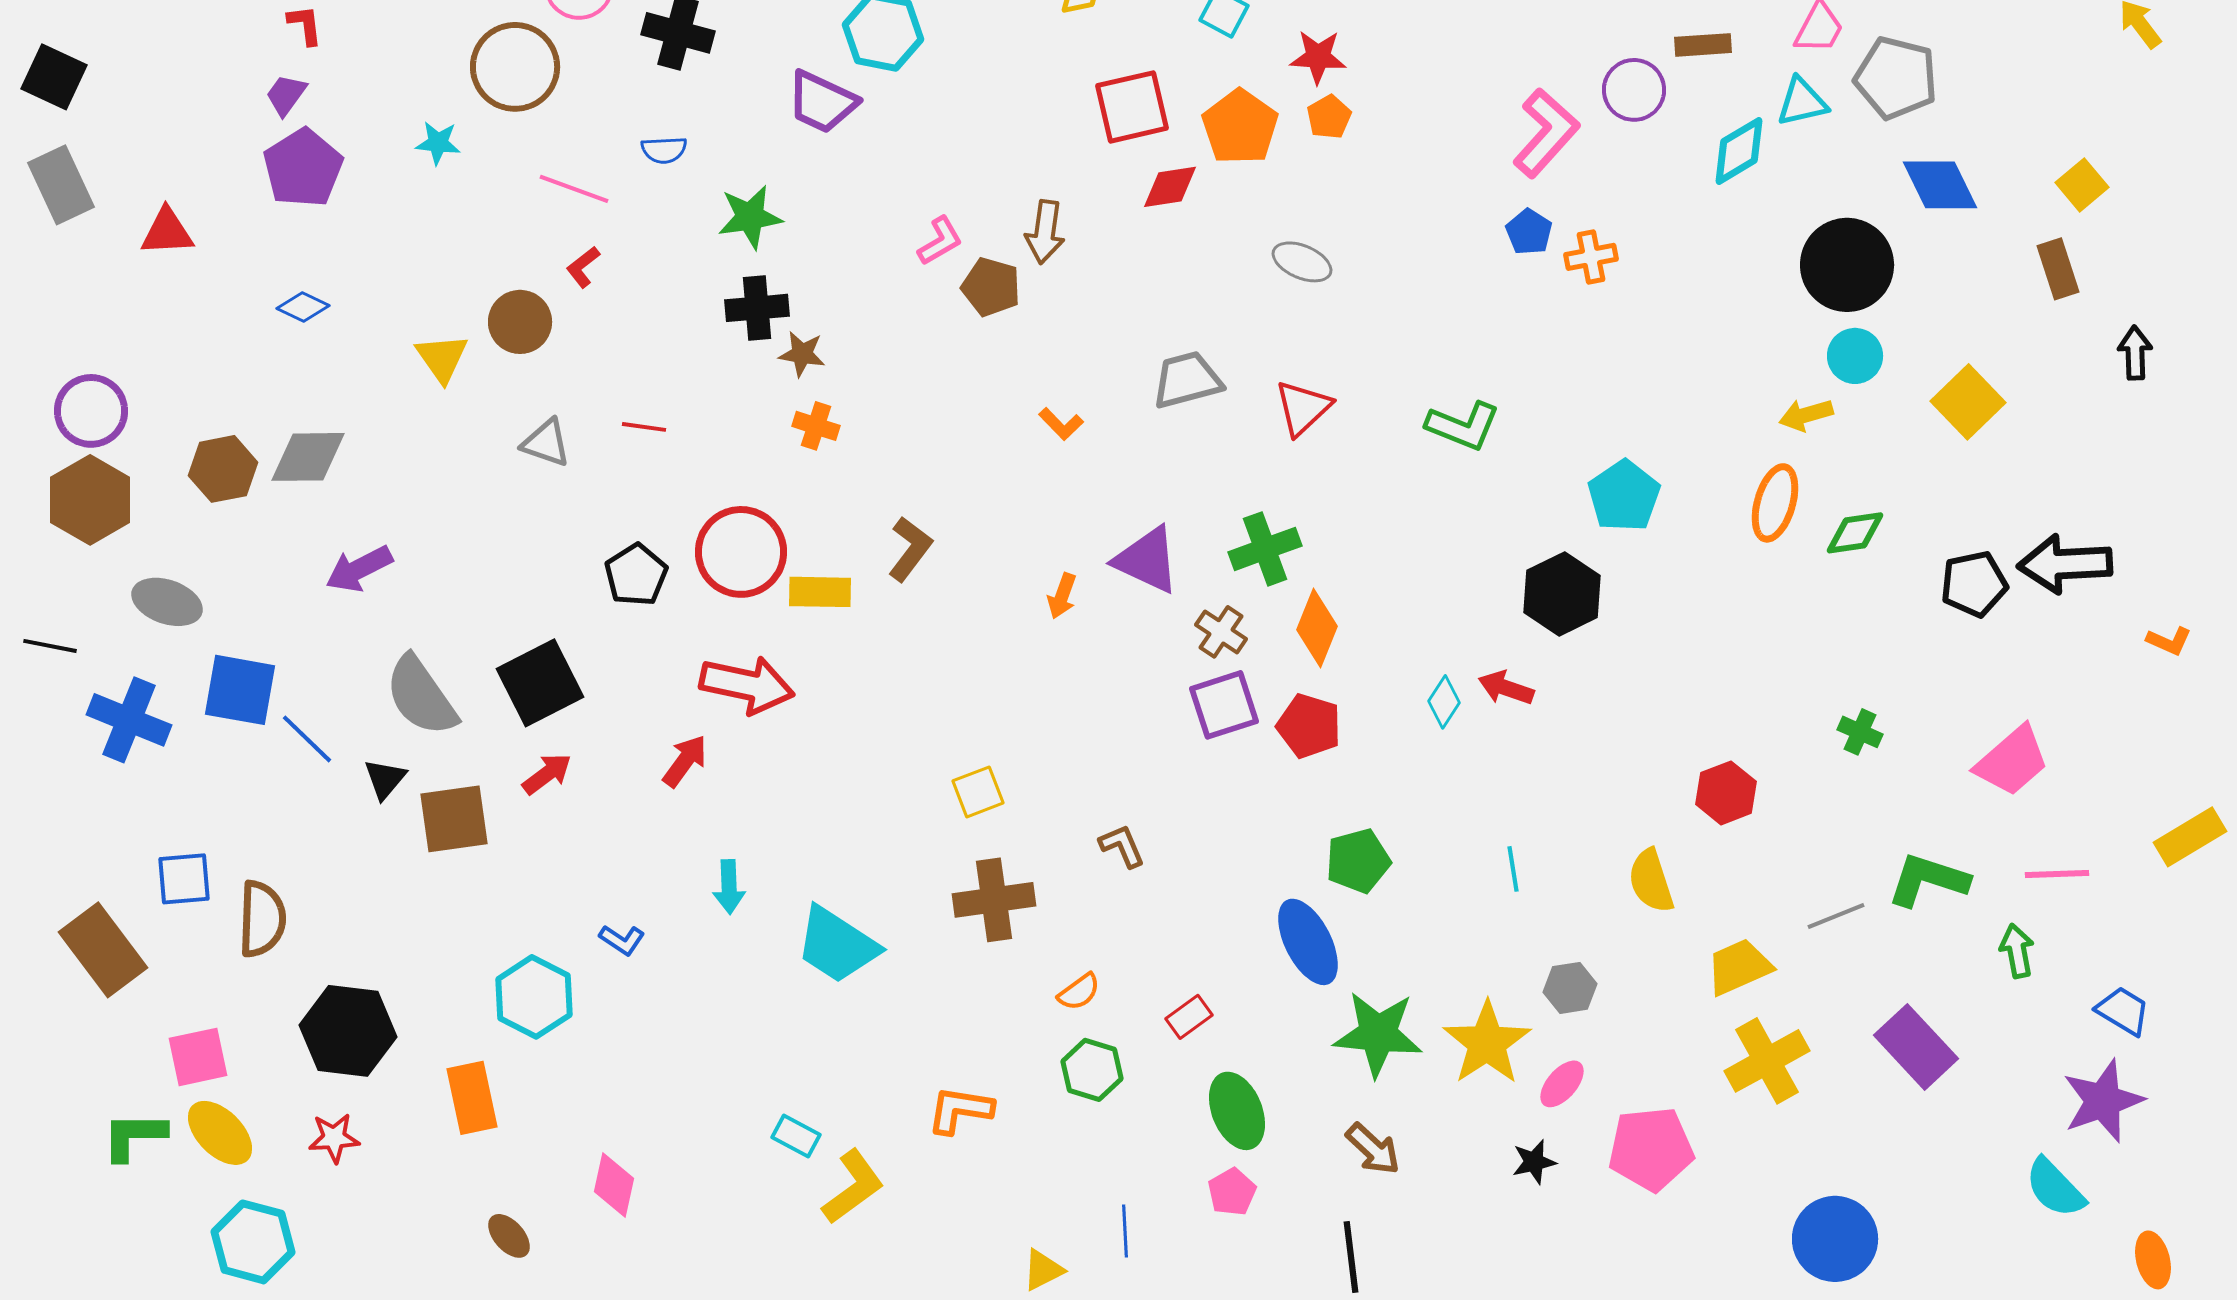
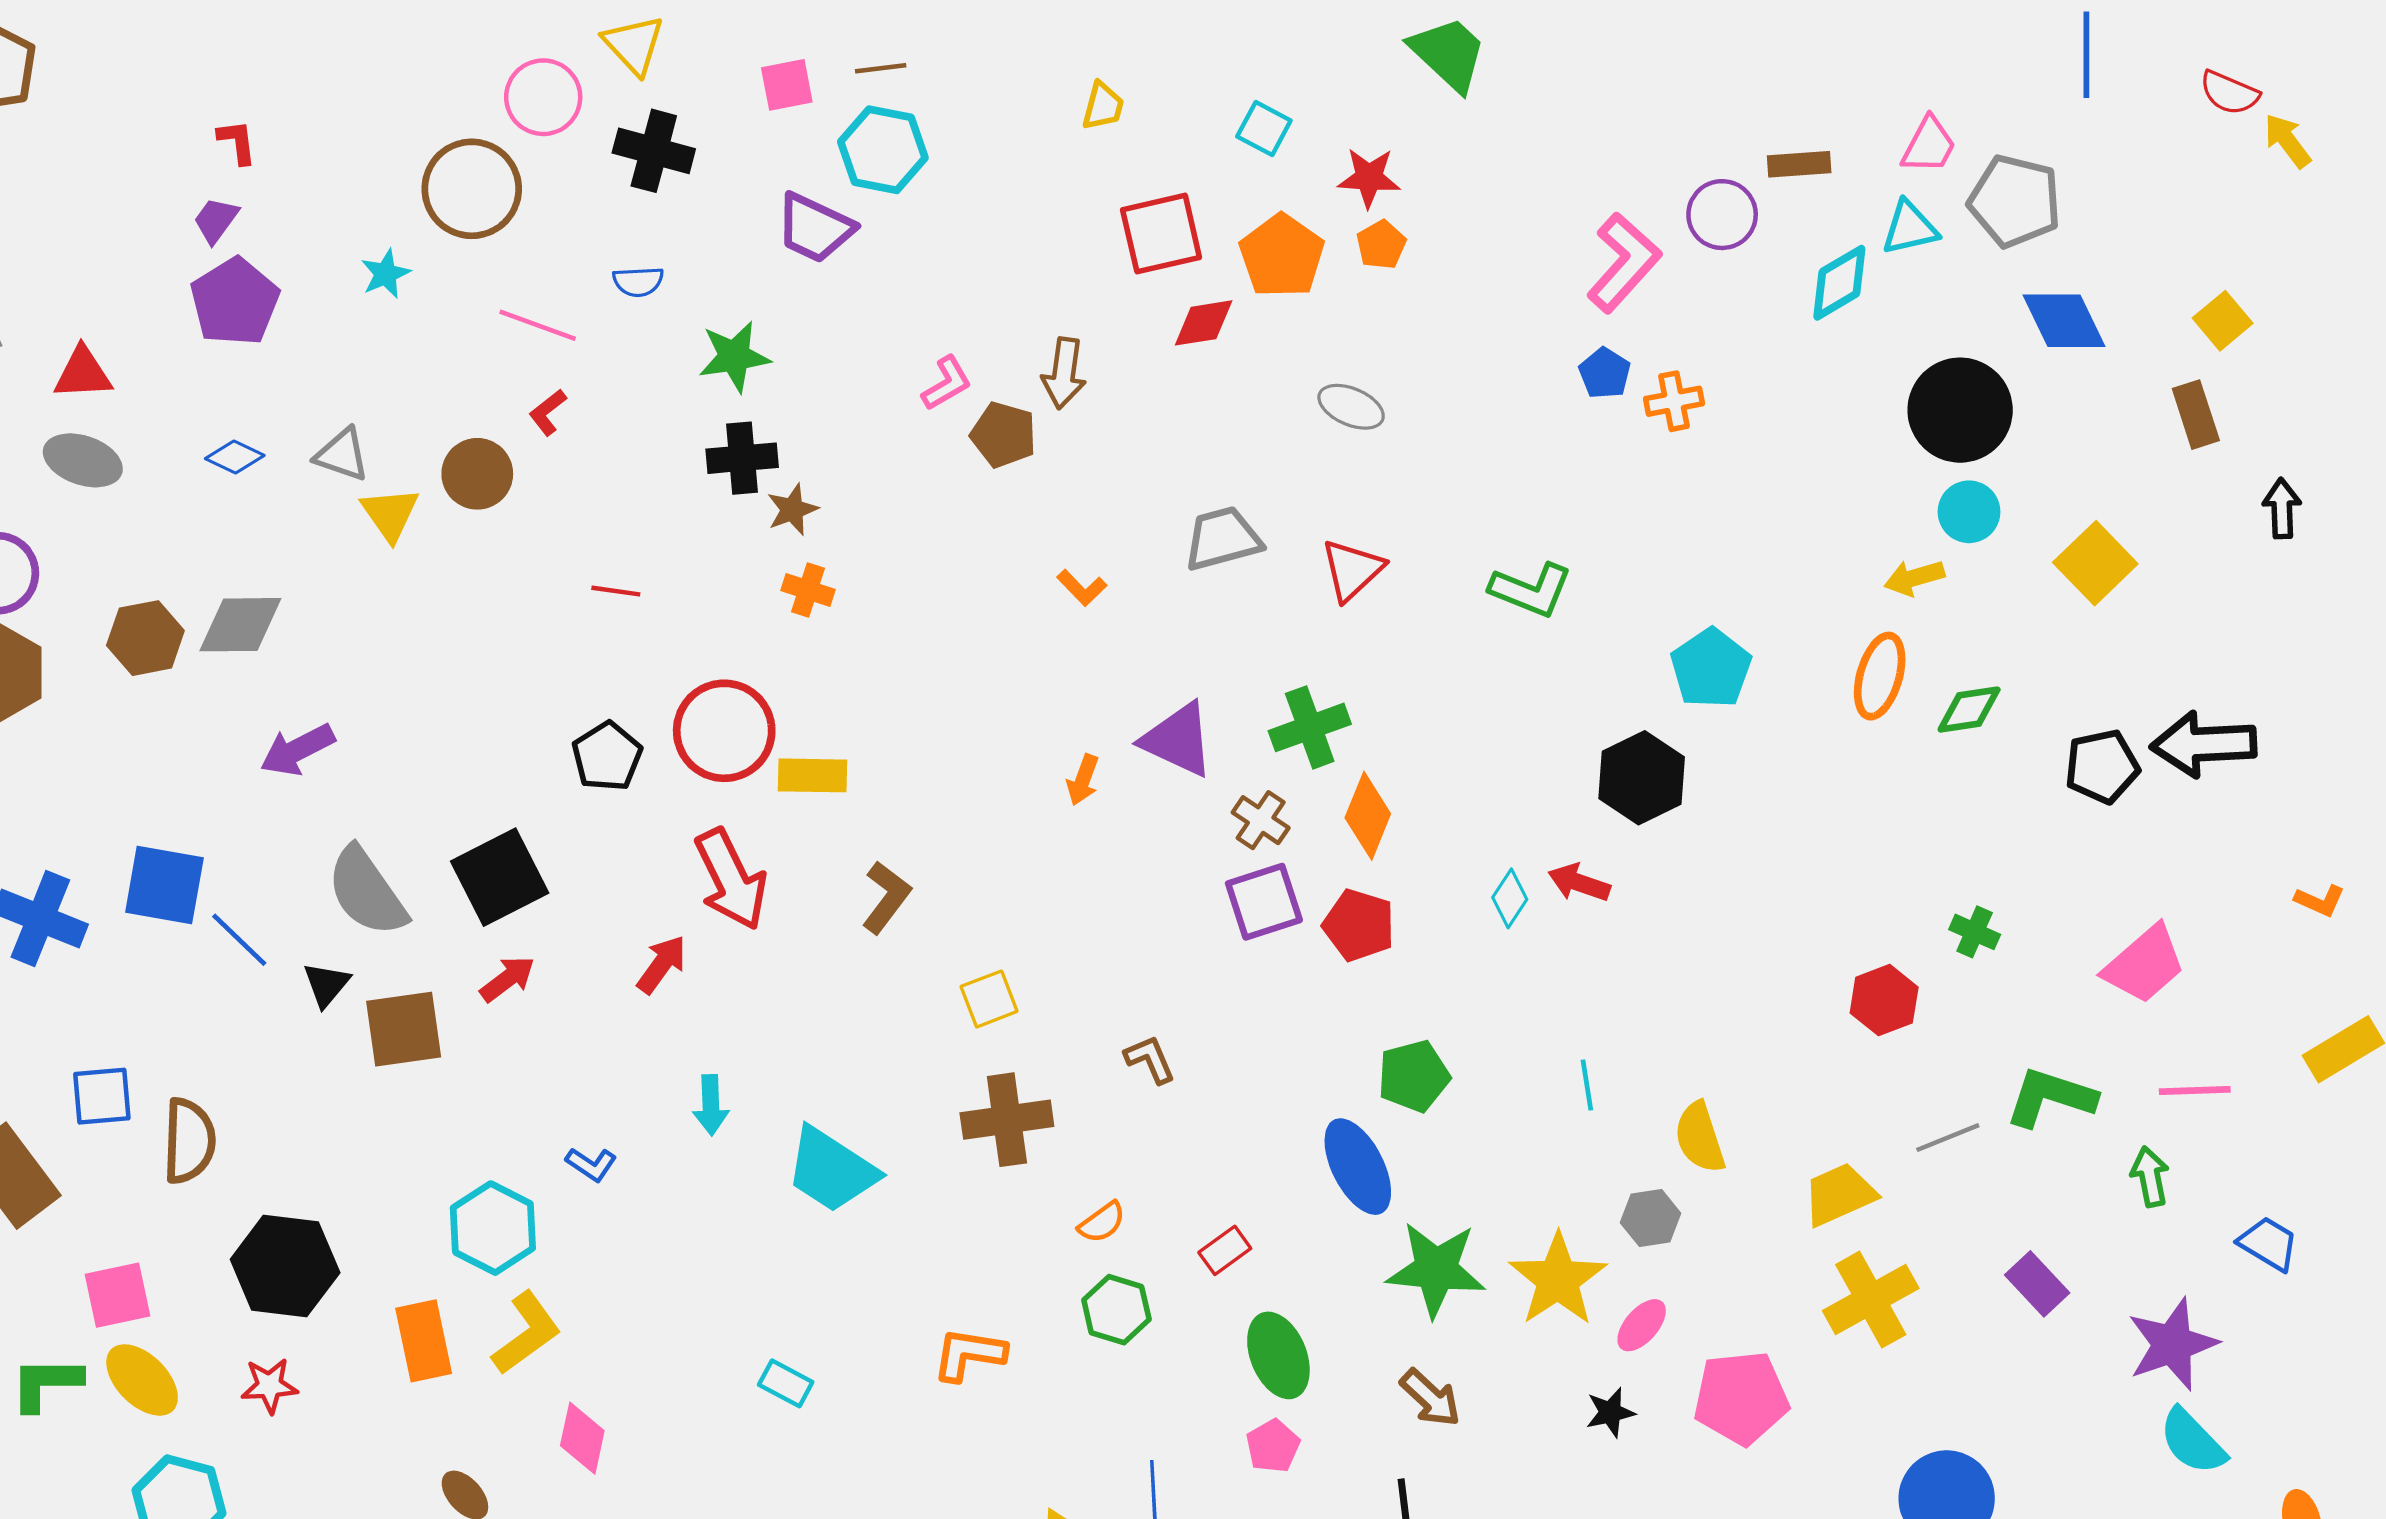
cyan star: (438, 143) -> (386, 274), turned -30
brown star: (802, 354) -> (792, 510), turned -30
gray triangle: (546, 443) -> (342, 455), moved
brown L-shape: (910, 549) -> (886, 897), moved
gray ellipse: (167, 602) -> (83, 460), moved
orange L-shape: (2169, 641) -> (2320, 901), moved
red arrow: (747, 685) -> (731, 879), turned 52
red hexagon: (1726, 793) -> (1884, 1000), moved
yellow semicircle: (1651, 881) -> (1700, 1138), moved
purple rectangle: (1916, 1047) -> (2037, 1284), size x0.7
purple star: (2103, 1101) -> (2172, 1344), moved
yellow L-shape: (853, 1187) -> (526, 1333), moved

